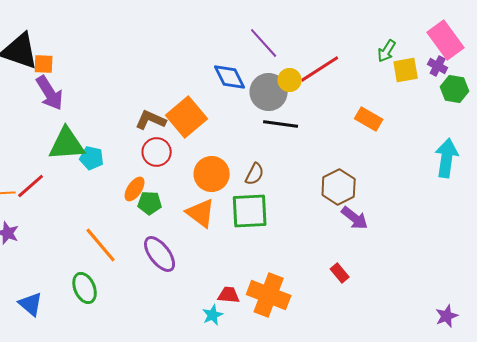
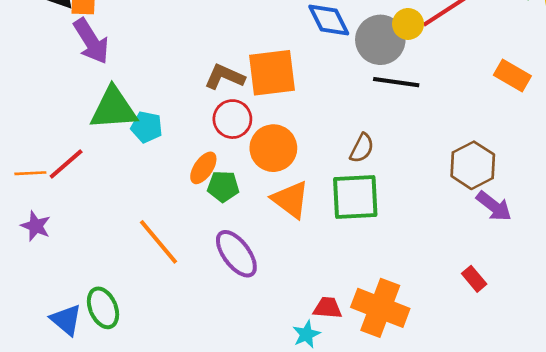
orange square: (187, 117) -> (272, 73), turned 33
orange circle: (212, 174) -> (273, 148), moved
green ellipse: (85, 288) -> (103, 308), moved

